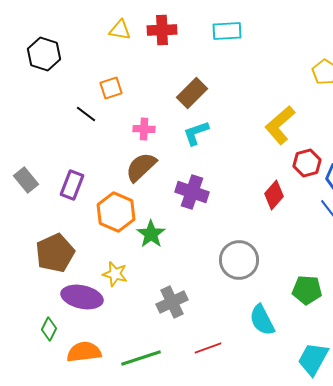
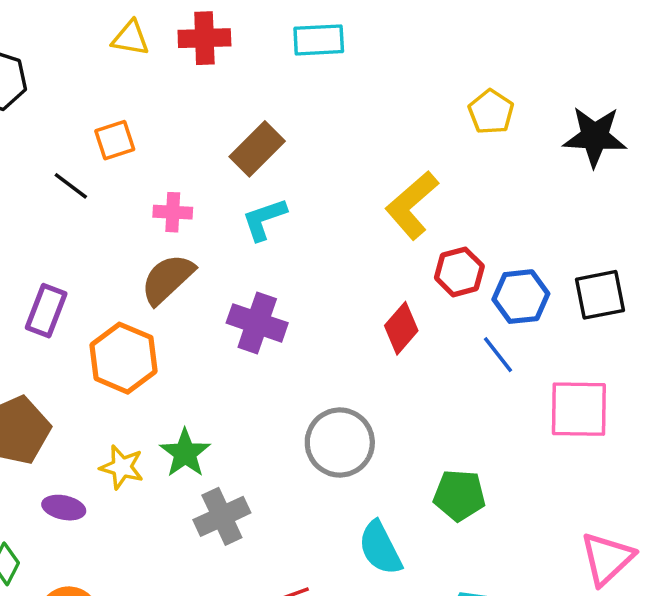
green star: (151, 234) -> (185, 453), moved
purple ellipse: (82, 297) -> (64, 508), size x0.6

